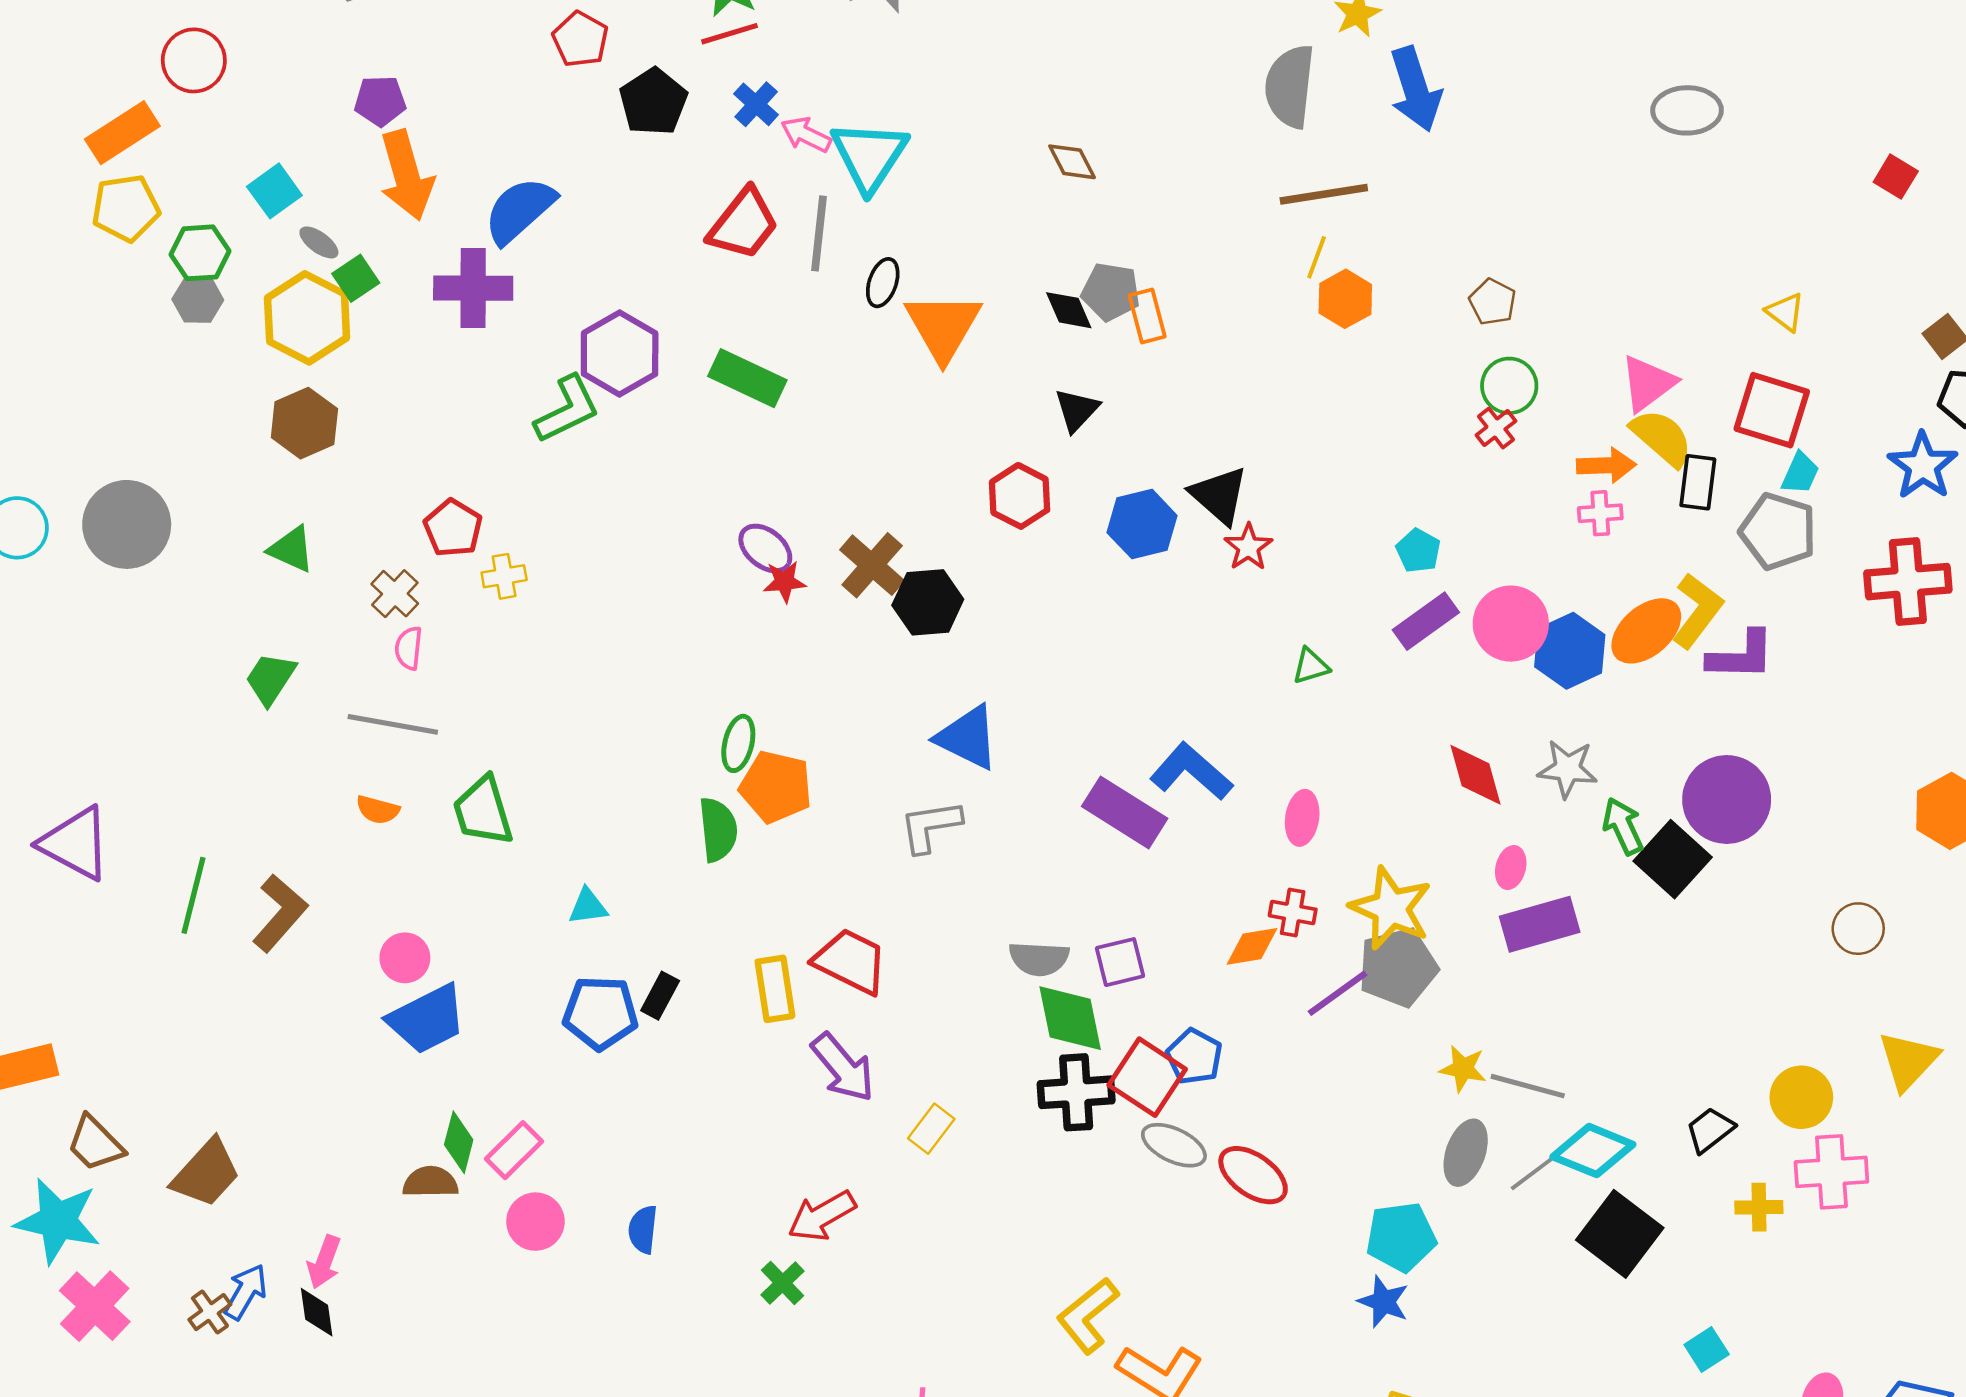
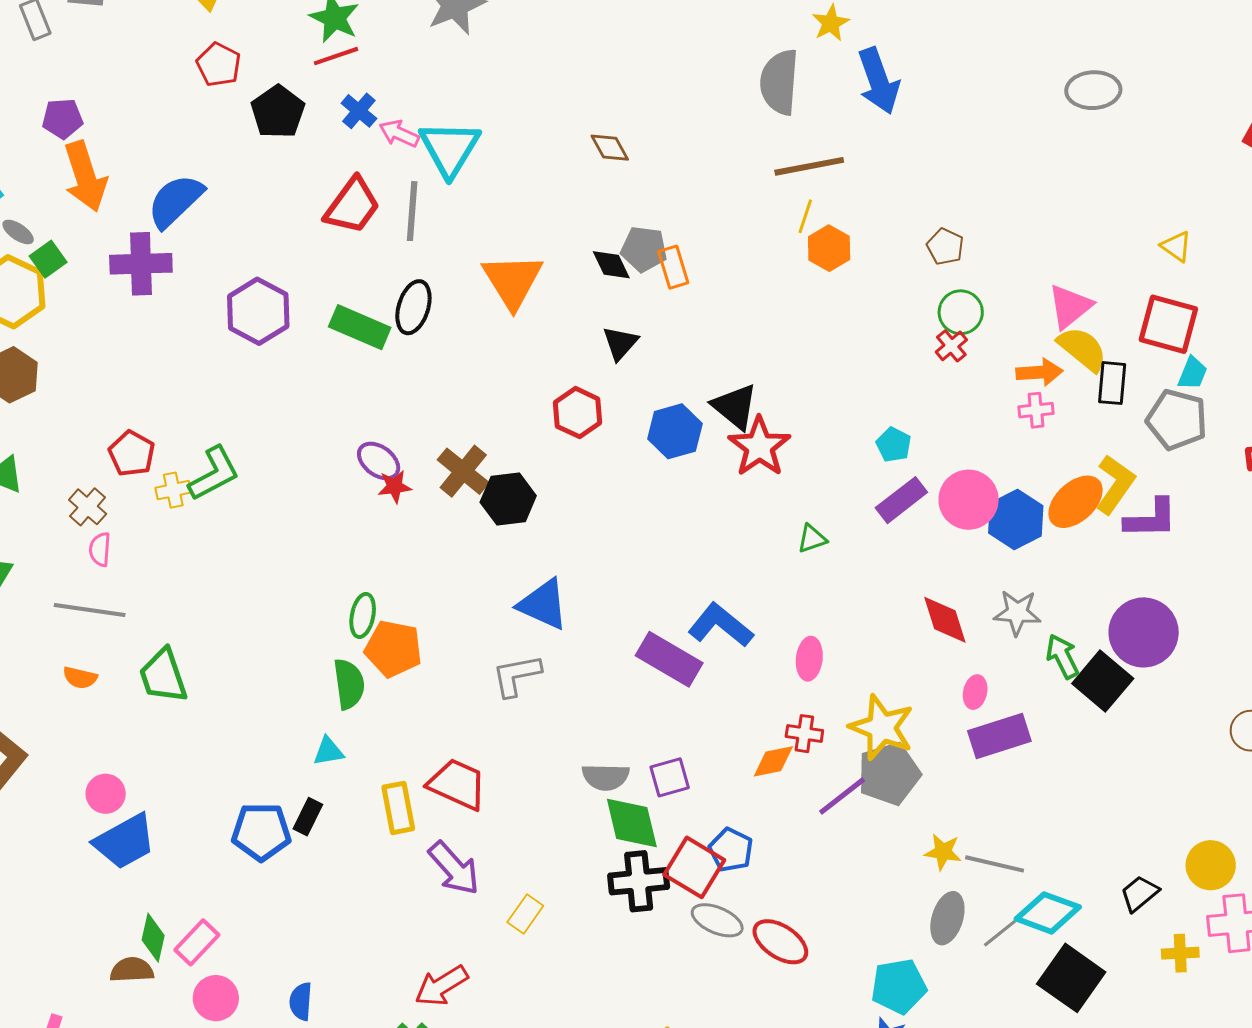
black ellipse: (883, 283) -> (413, 307), moved, size x1.4
green L-shape: (567, 409) -> (214, 474), moved
red star: (1248, 547) -> (759, 447), size x1.6
cyan triangle: (588, 906) -> (328, 751), moved

